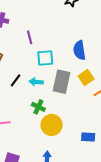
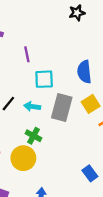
yellow circle: (52, 125) -> (23, 158), moved
blue rectangle: (88, 137) -> (90, 173), turned 48

